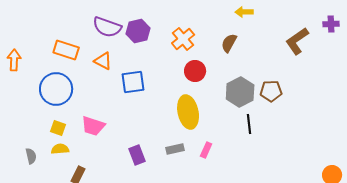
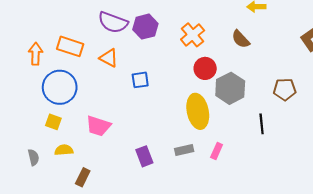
brown semicircle: (229, 43) -> (241, 39), turned -72
orange arrow: (14, 60) -> (36, 54), moved
blue square: (133, 82) -> (140, 80), size x0.7
gray hexagon: (240, 92) -> (230, 88), moved
yellow square: (58, 128) -> (53, 122), moved

